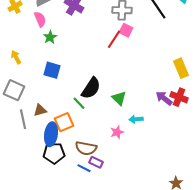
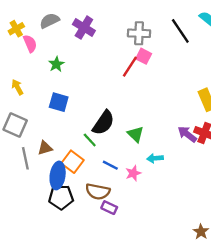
pink semicircle: (40, 19) -> (30, 44), moved
orange square: (64, 122) -> (72, 162), turned -30
blue line: (84, 168) -> (110, 165), moved

